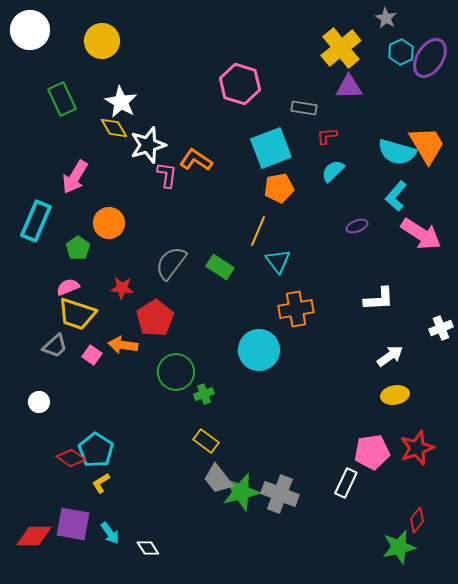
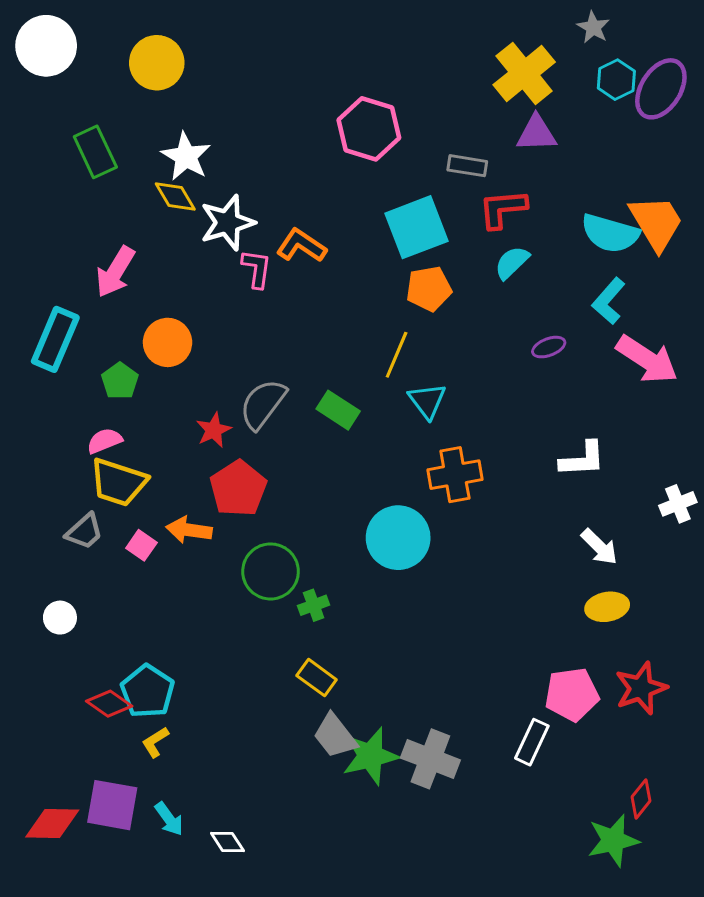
red L-shape: (327, 136) -> (503, 209), size x1.6
red star: (122, 288) -> (214, 430), moved, turned -30
white arrow: (390, 356) -> (599, 547), turned 80

